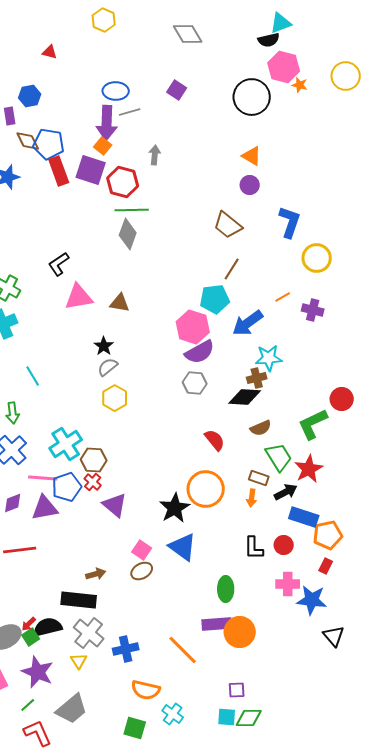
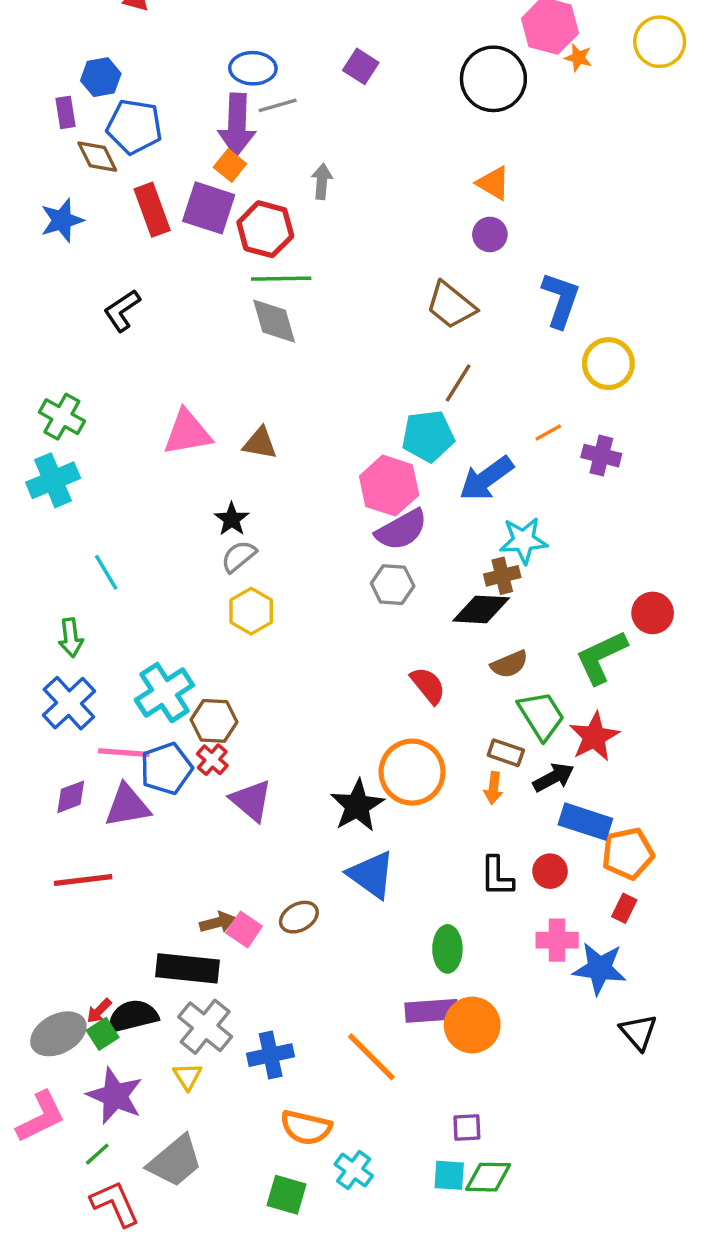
blue pentagon: (49, 144) -> (134, 127), moved
gray diamond: (128, 234) -> (274, 321), turned -36
black L-shape: (59, 264) -> (122, 311), moved
pink square: (142, 550) -> (244, 929), moved

